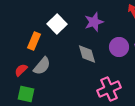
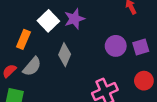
purple star: (94, 22) -> (74, 19), moved
gray diamond: (87, 54) -> (65, 55), moved, turned 40

